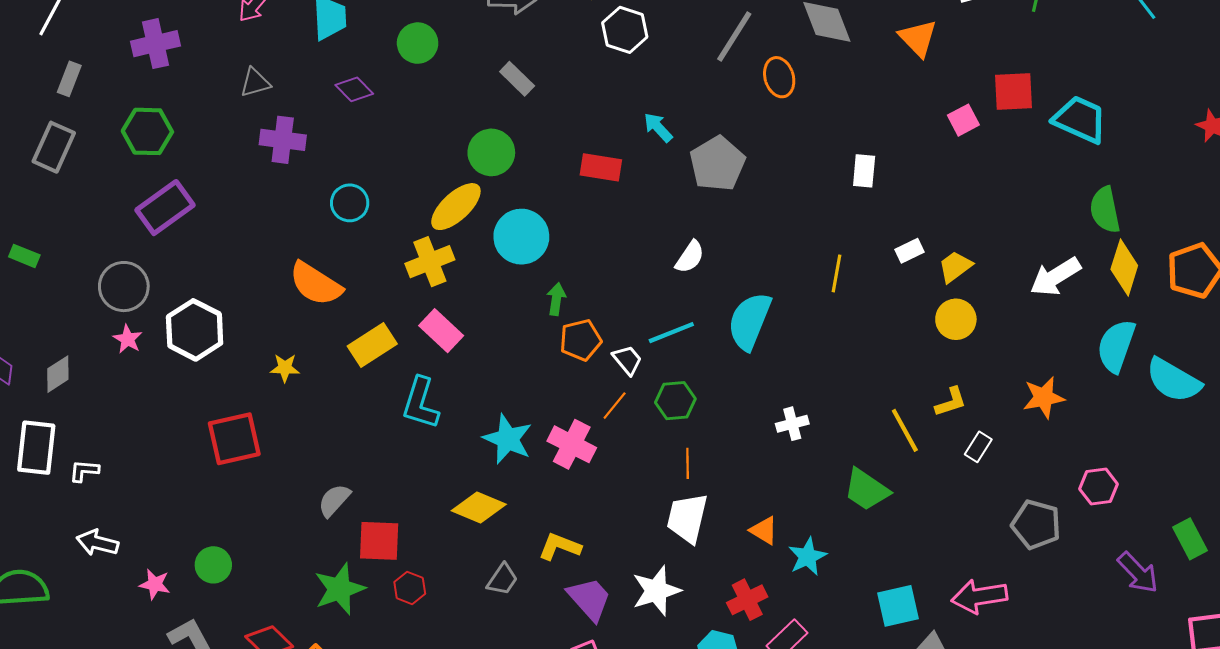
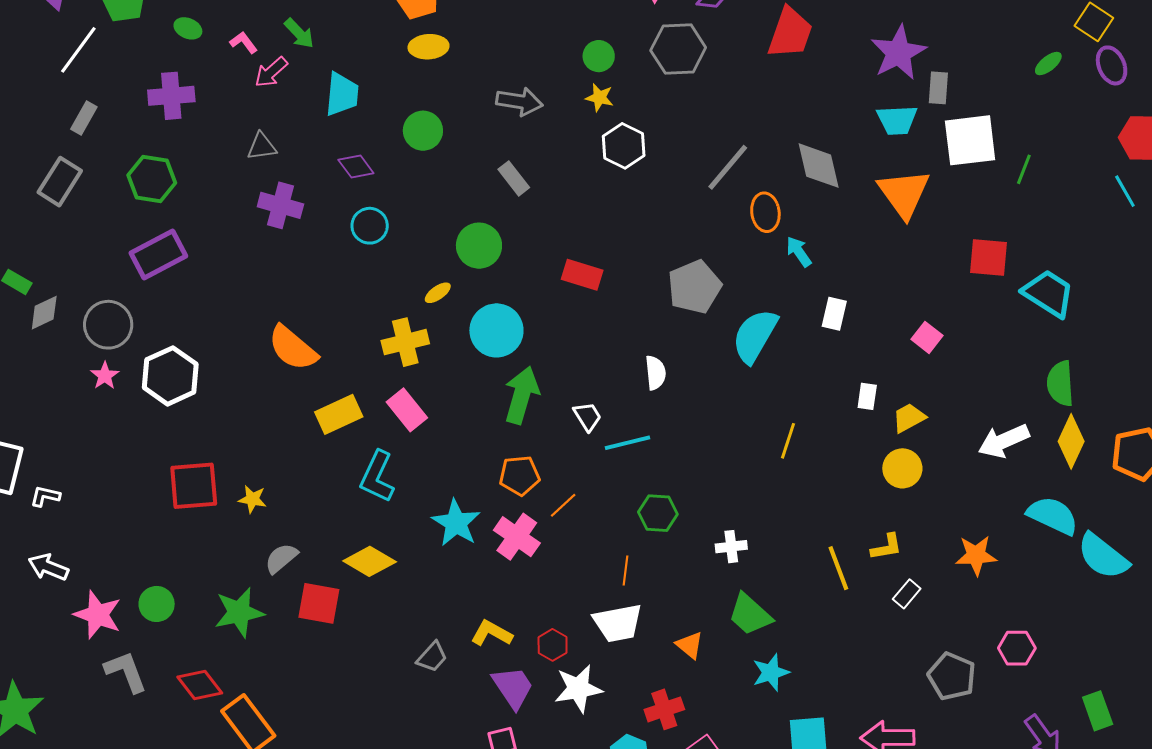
orange triangle: (918, 38) -> (904, 193), size x1.4
pink square: (963, 120) -> (927, 337), moved, turned -32
cyan arrow: (658, 127) -> (799, 252), moved
cyan circle: (350, 203) -> (370, 226), moved
yellow ellipse: (456, 207) -> (438, 293), size x0.5
white rectangle: (910, 251) -> (867, 396), turned -64
white semicircle: (690, 257) -> (655, 373), turned -48
yellow line: (837, 273) -> (788, 441), moved
green arrow: (556, 299) -> (522, 395), size x1.8
cyan semicircle: (750, 321) -> (755, 336), moved
orange pentagon: (581, 340) -> (519, 475), moved
cyan semicircle: (1116, 346) -> (1053, 516), turned 88
white trapezoid: (627, 360) -> (587, 417), moved
yellow star: (285, 368) -> (252, 499), moved
gray diamond: (58, 374) -> (44, 313), moved
green hexagon: (675, 401) -> (658, 513), moved
green trapezoid: (866, 490) -> (750, 614), moved
yellow diamond: (479, 508) -> (370, 561), moved
white trapezoid: (687, 518) -> (618, 623), turned -122
cyan star: (808, 557) -> (771, 673), moved
pink star: (155, 584) -> (98, 615), size x1.6
red hexagon: (410, 588) -> (553, 645), moved
green star: (340, 589) -> (239, 612), moved

